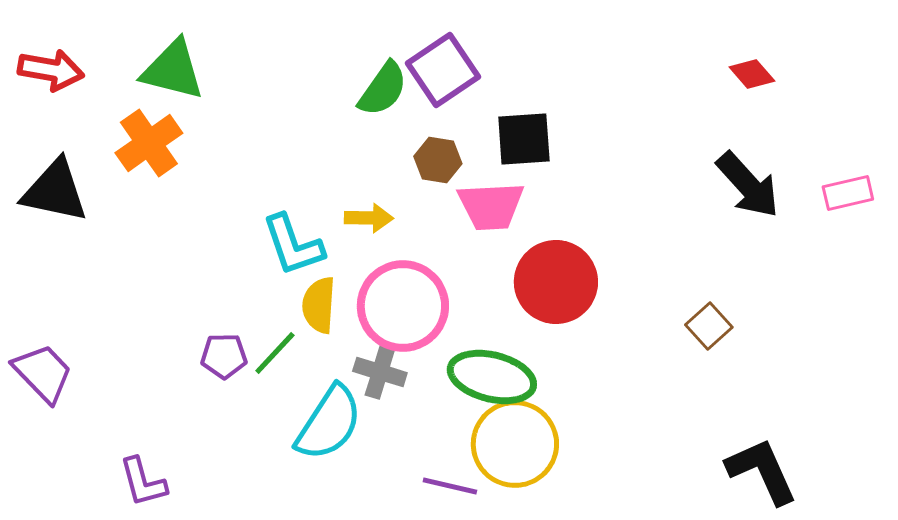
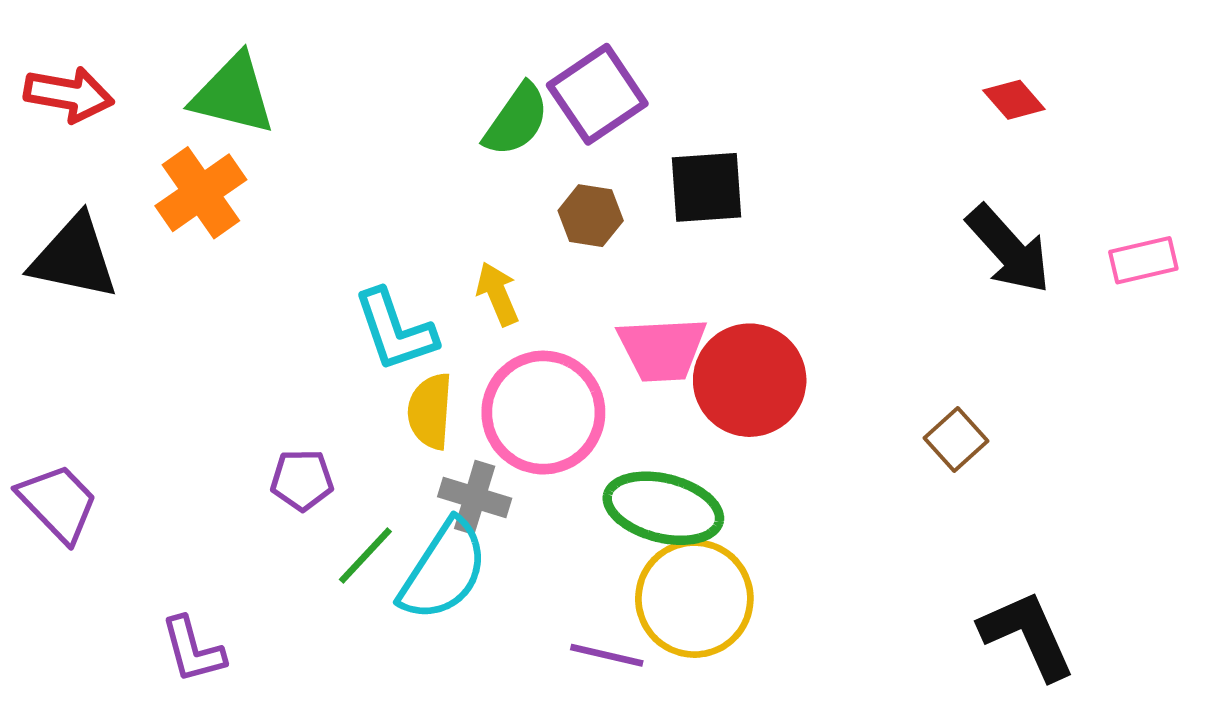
pink trapezoid: (491, 206) -> (662, 349), moved
yellow arrow: (369, 218) -> (498, 294), turned -114
green line: (275, 353) -> (365, 555), moved
gray cross: (380, 372) -> (475, 497), moved

